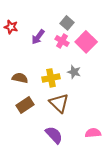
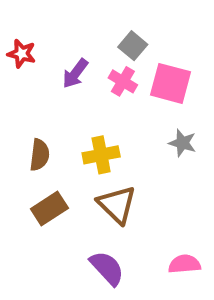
pink square: (86, 42) -> (171, 83), turned -30
gray star: (74, 72) -> (182, 143), moved
brown semicircle: (20, 78) -> (39, 155), turned 84

